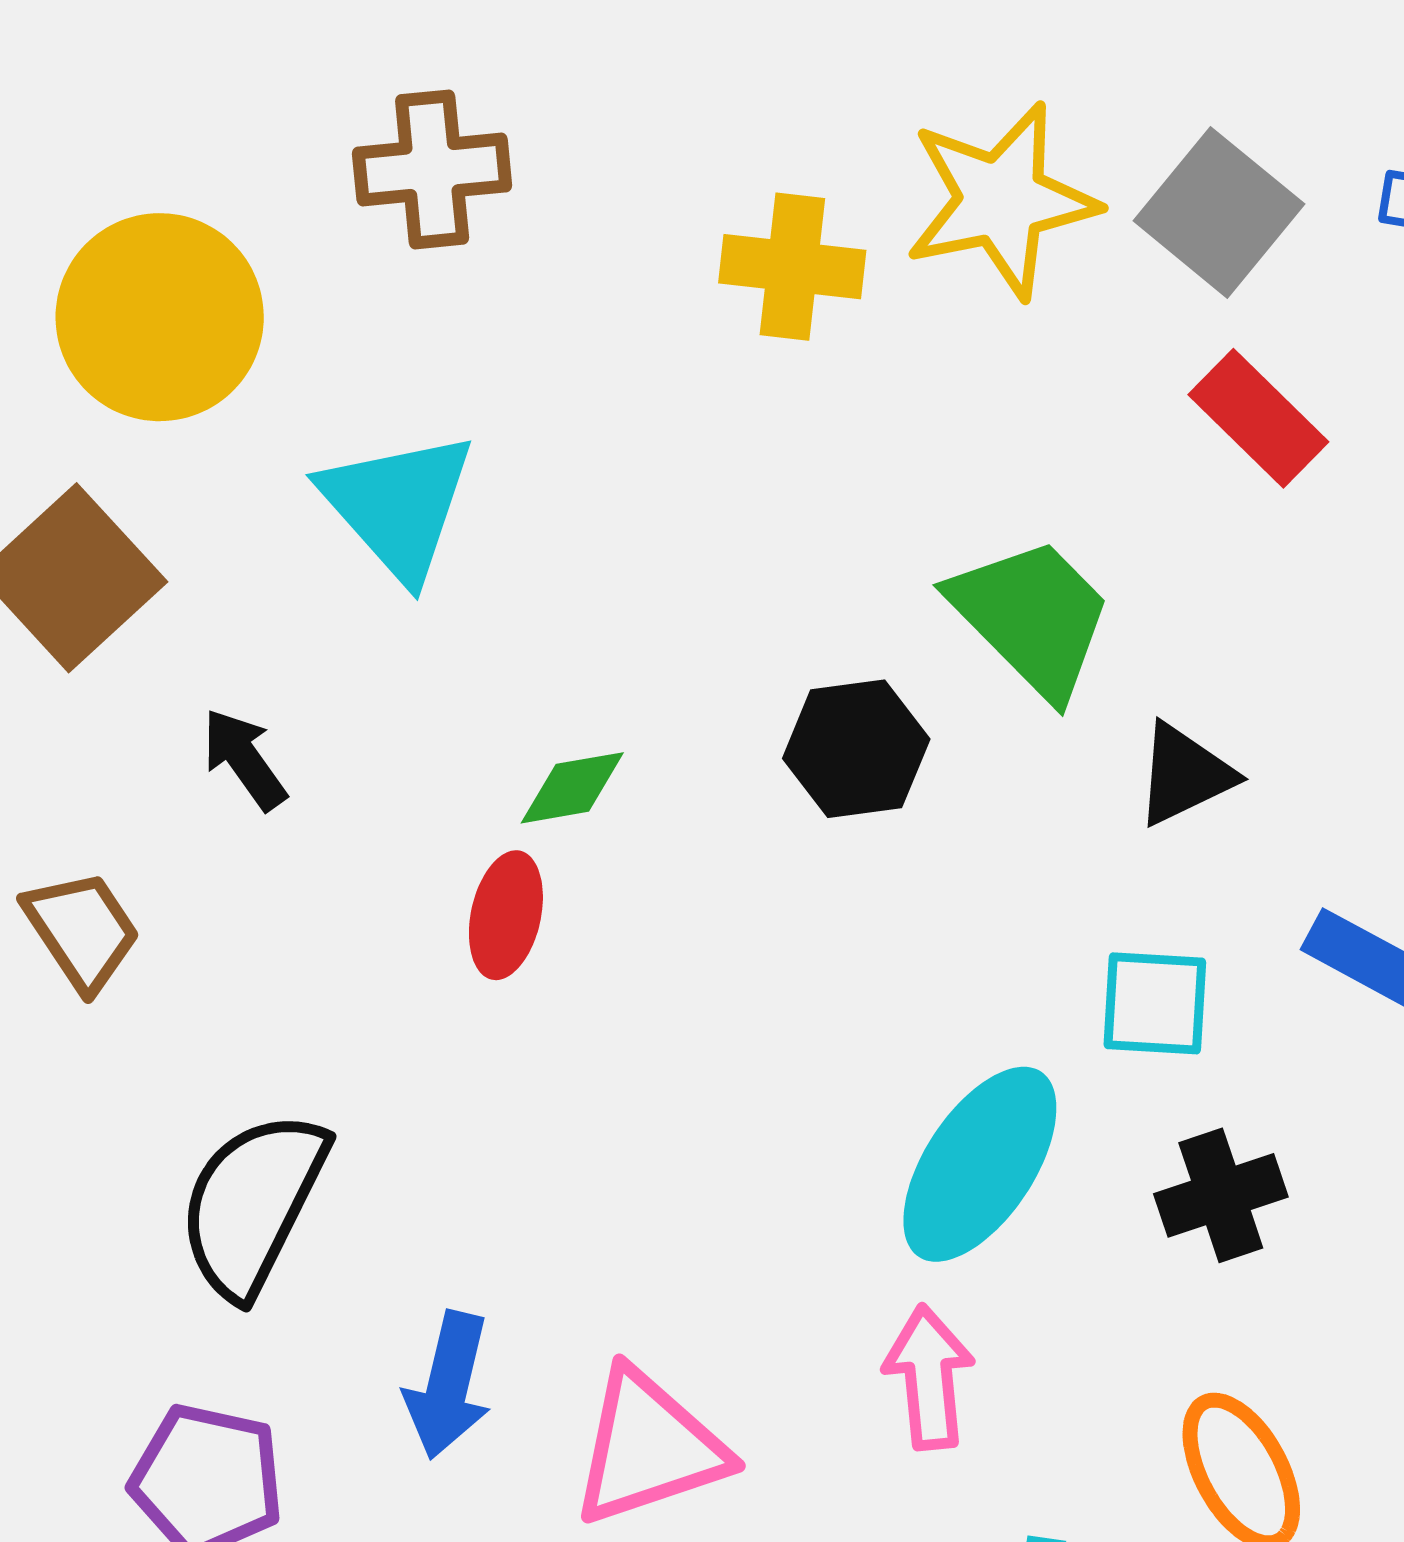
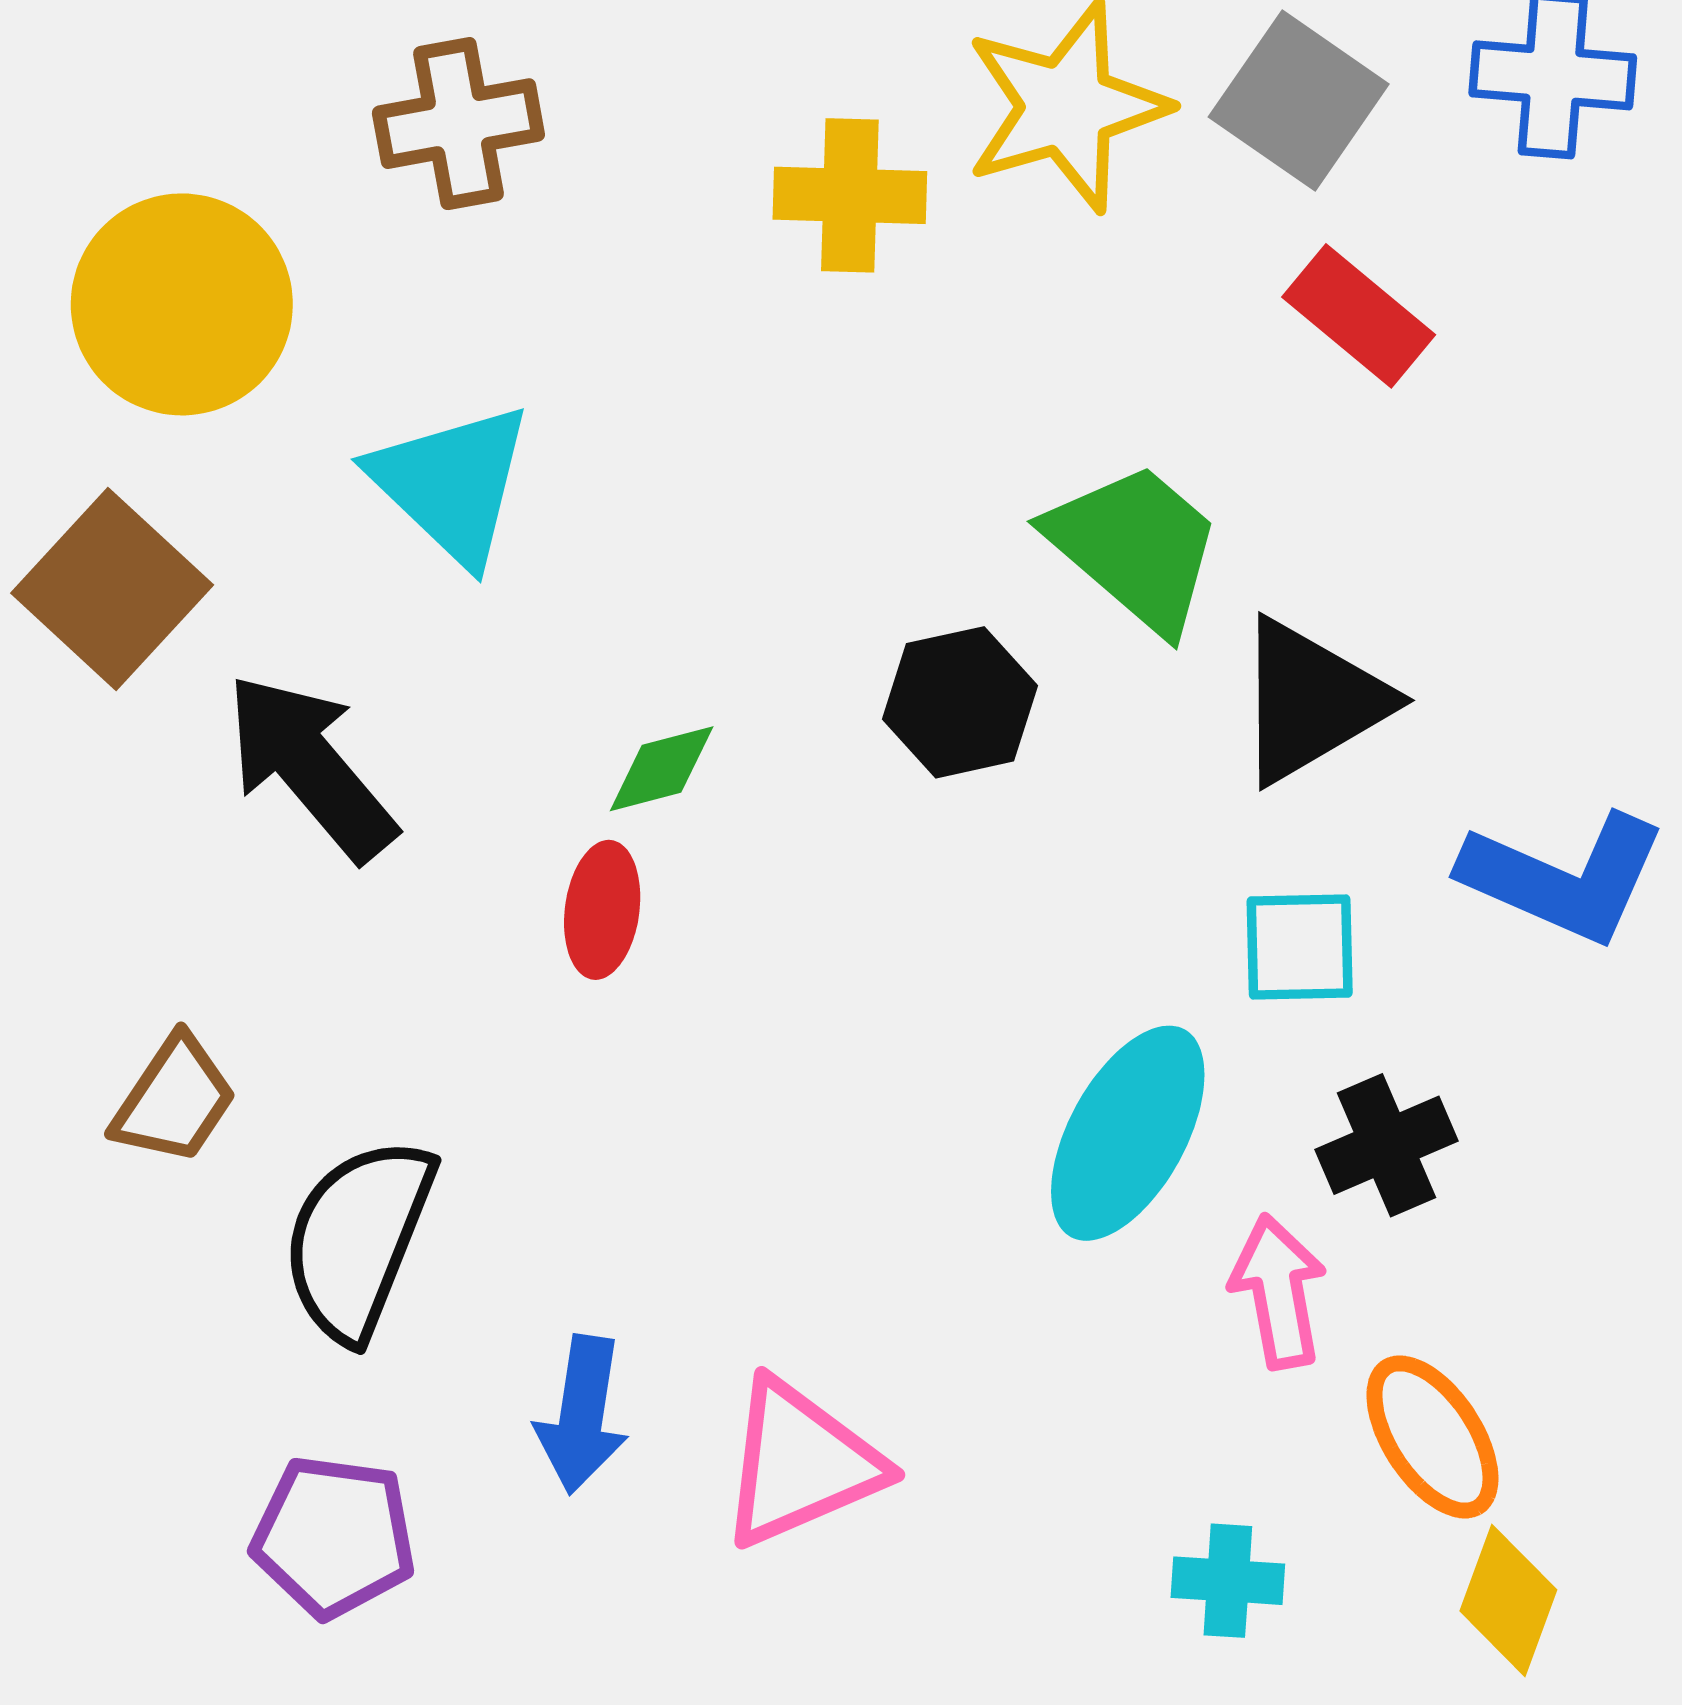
black arrow: (244, 759) -> (310, 767), size x1.8
black triangle: (1184, 774) -> (1311, 701), size x1.5
brown trapezoid: (82, 930) -> (174, 1100), moved, turned 72
pink arrow: (929, 1377) -> (1278, 1292), moved

